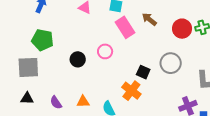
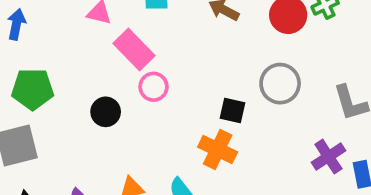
pink rectangle: (125, 27) -> (134, 50), moved

